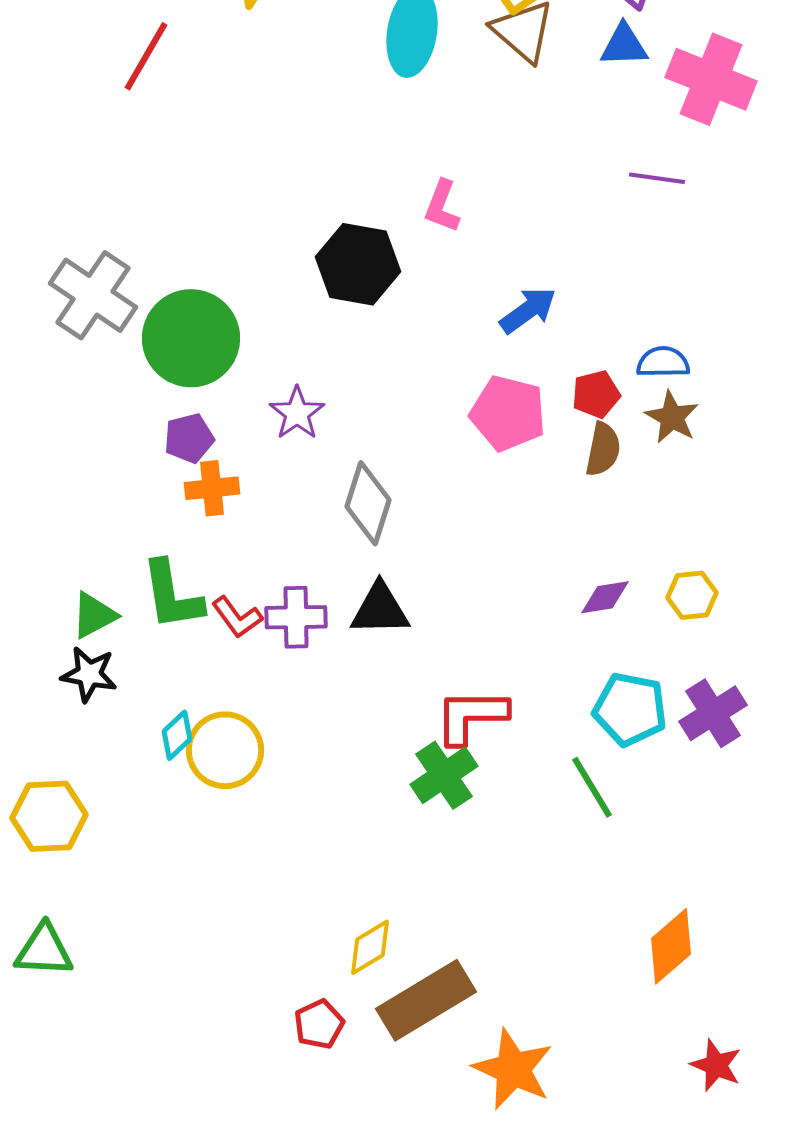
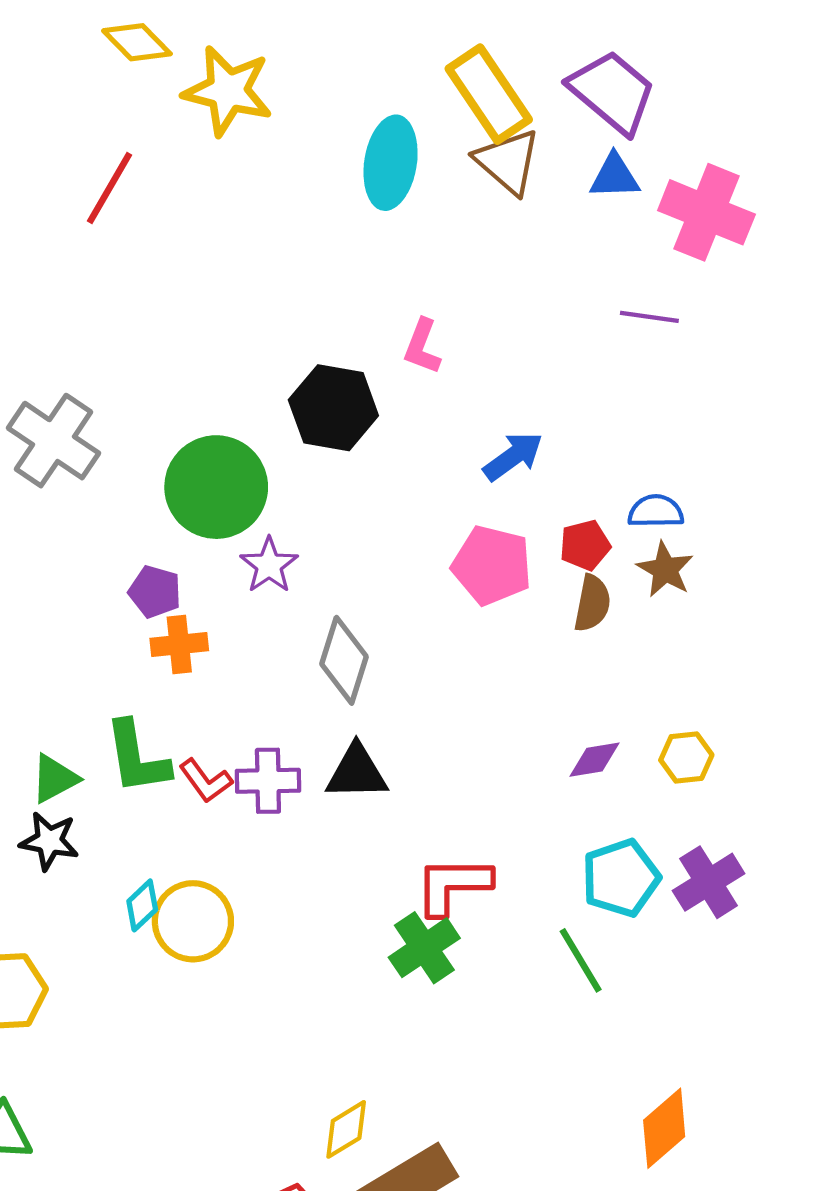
green circle: (191, 338) -> (216, 487), moved
purple pentagon: (189, 438) -> (155, 592), turned 30
cyan pentagon: (630, 709) -> (621, 878), turned -30

